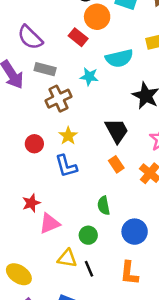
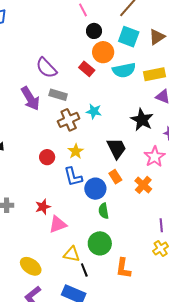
cyan semicircle: (119, 58) -> (124, 70), moved
cyan star: (89, 77) -> (94, 111), moved
blue circle: (135, 232) -> (95, 189), moved
green circle: (88, 235) -> (100, 243), moved, size x1.5
black line: (89, 269) -> (84, 270), moved

